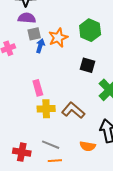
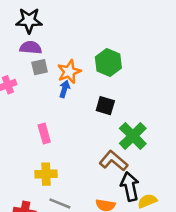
blue arrow: (40, 46) -> (64, 89), moved
yellow cross: (46, 109) -> (46, 174), moved
brown L-shape: (73, 110) -> (113, 161), moved

